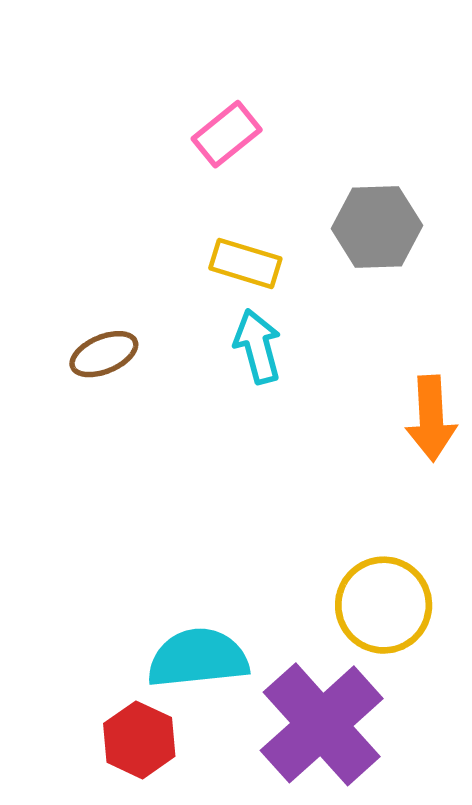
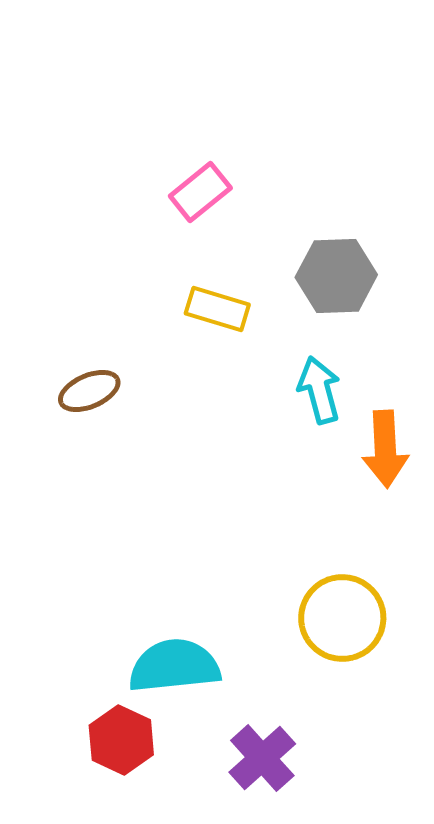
cyan arrow: (258, 346) -> (319, 390), moved
purple cross: (322, 724) -> (262, 758), moved, size x0.6

